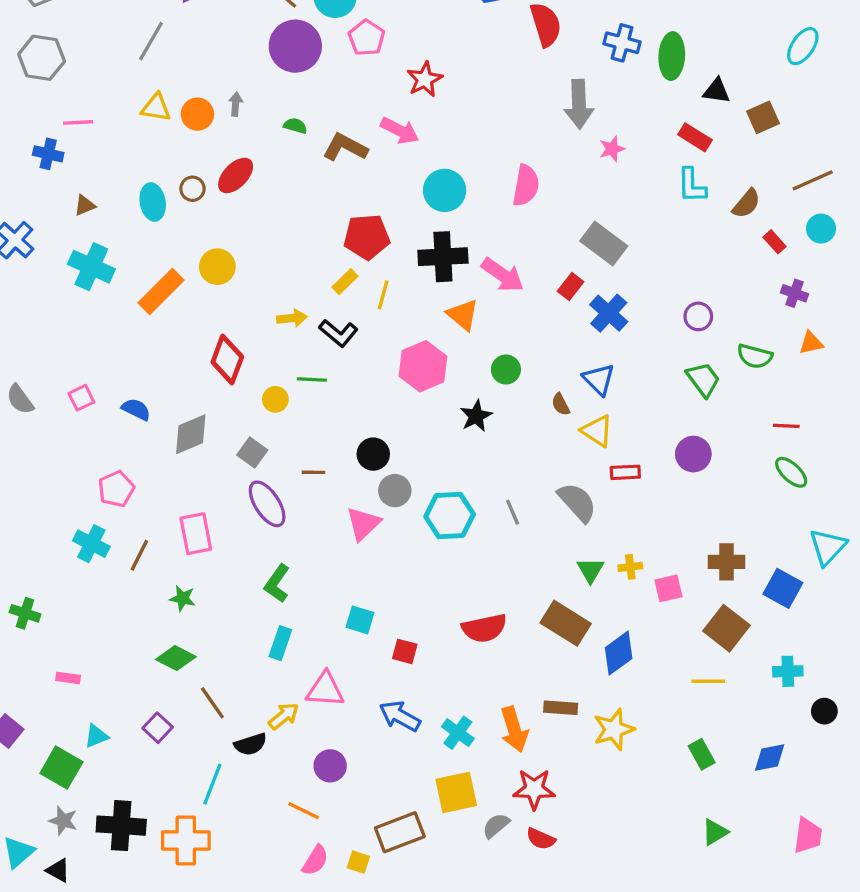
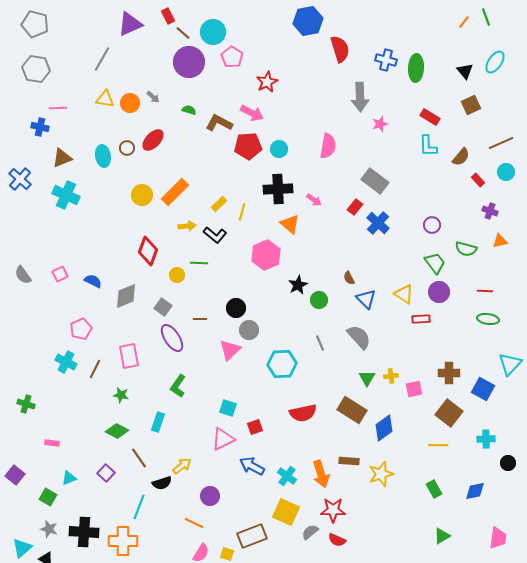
black triangle: (717, 91) -> (465, 71), moved, turned 42
gray arrow: (236, 104) -> (153, 97), turned 128
cyan circle: (445, 190) -> (279, 149), size x0.7
brown triangle: (85, 205) -> (62, 158), size x1.5
red pentagon: (367, 237) -> (248, 146), moved
pink arrow: (503, 275) -> (314, 200), size x0.6
orange rectangle: (161, 292) -> (175, 192), moved
green circle: (506, 369) -> (319, 300), moved
blue triangle: (599, 379) -> (366, 299), moved
yellow triangle: (597, 431) -> (404, 294), moved
purple circle: (693, 454) -> (439, 292), moved
red rectangle: (625, 472) -> (421, 319), moved
green ellipse: (791, 472) -> (488, 319), turned -35
cyan hexagon: (450, 515) -> (282, 364), moved
cyan rectangle: (280, 643) -> (158, 422), moved
red square: (405, 651) -> (255, 427), turned -35
pink triangle: (325, 690) -> (223, 439), moved, turned -30
green square: (61, 768) -> (48, 497), size x0.7
yellow square: (456, 792) -> (286, 512), turned 36

